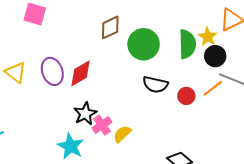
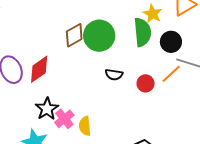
brown diamond: (110, 27) -> (74, 35), moved
yellow star: (208, 37) -> (153, 14), moved
black semicircle: (155, 85) -> (114, 75), size x0.7
yellow semicircle: (122, 134) -> (85, 126), turned -48

